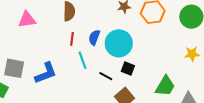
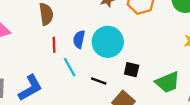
black square: (128, 69) -> (132, 70), moved
green trapezoid: (165, 86) -> (167, 82), turned 45

